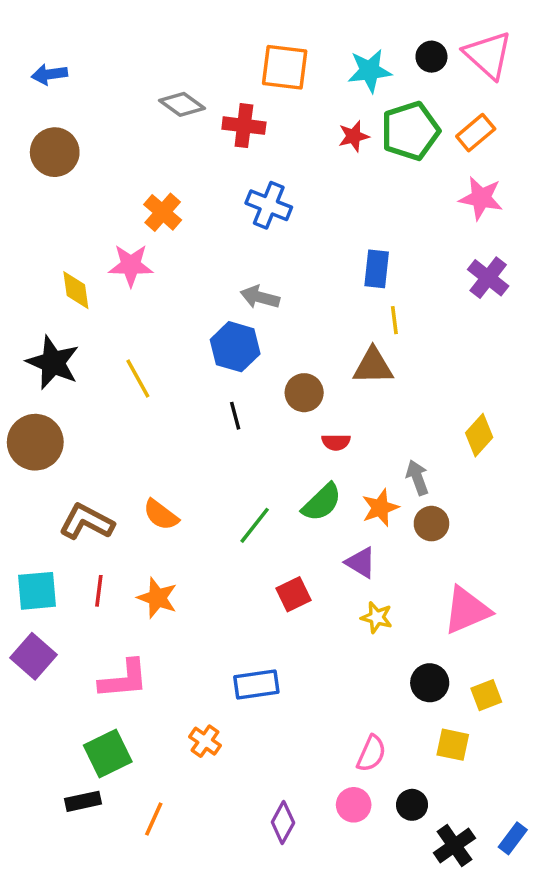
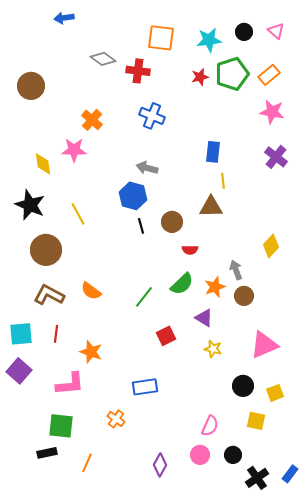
pink triangle: (488, 55) -> (276, 31), size x0.6
blue arrow: (49, 74) -> (64, 18), moved
black line: (235, 416) -> (141, 226), moved
brown circle: (35, 442) -> (46, 250), moved
orange star: (157, 598) -> (91, 352), moved
green square: (108, 754) -> (61, 426), turned 32

